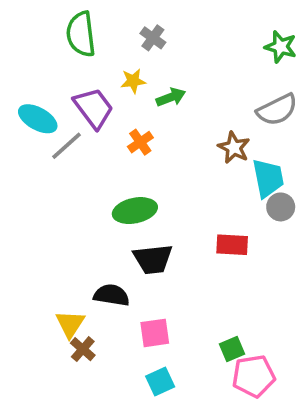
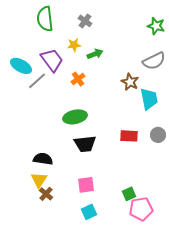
gray circle: (281, 207) -> (158, 135), moved
black semicircle: (112, 295) -> (43, 159), moved

